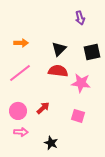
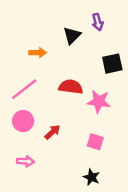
orange arrow: (21, 43) -> (38, 53), moved
black triangle: (59, 49) -> (72, 35), moved
pink circle: (18, 111) -> (23, 121), moved
black star: (51, 143) -> (92, 177), moved

